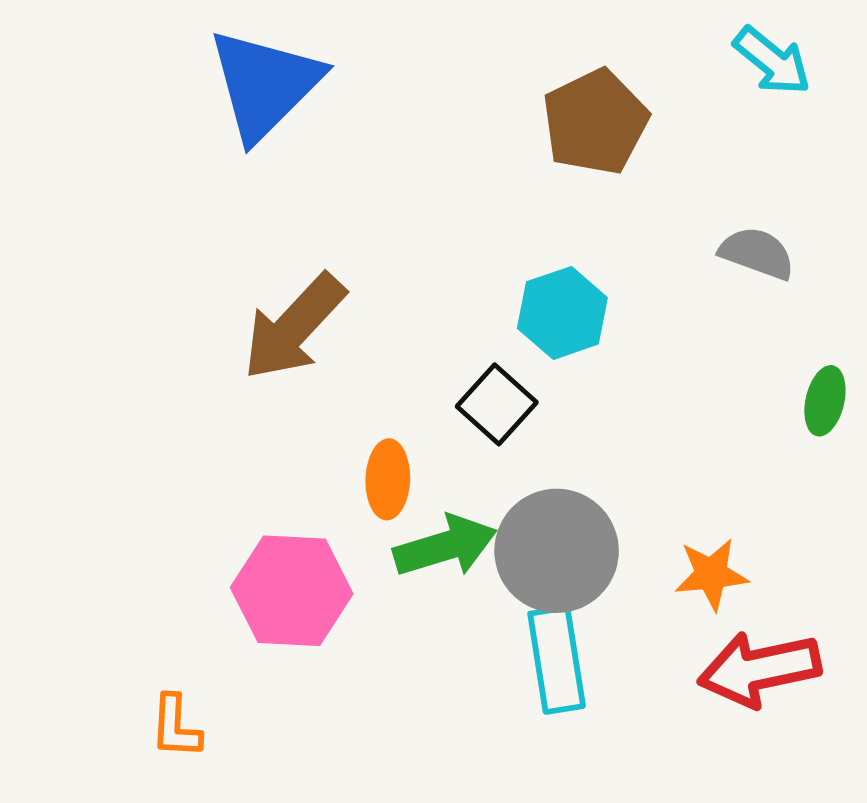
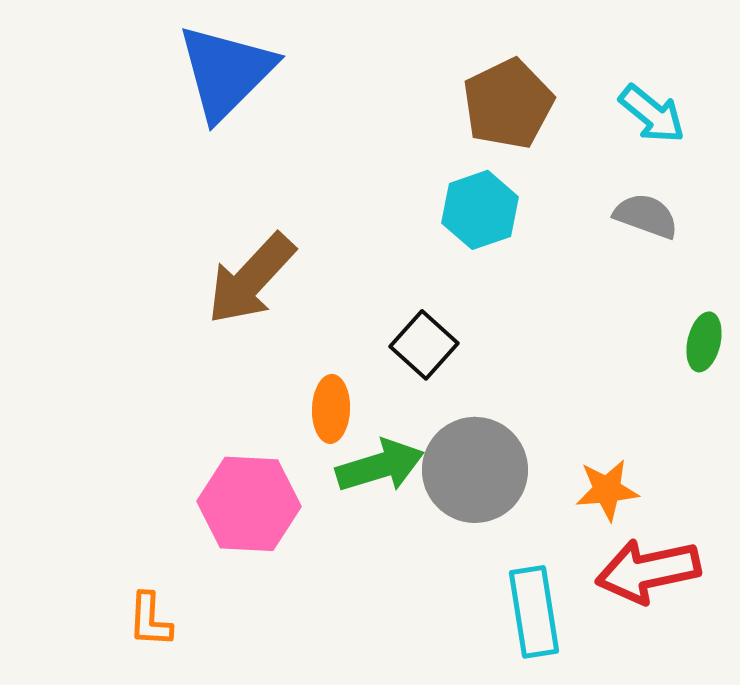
cyan arrow: (772, 61) -> (652, 114), moved
cyan hexagon: (562, 313) -> (480, 210), moved
cyan rectangle: (557, 660) -> (534, 612), moved

